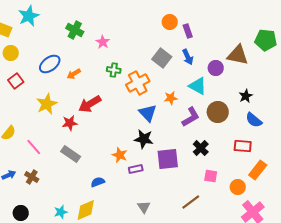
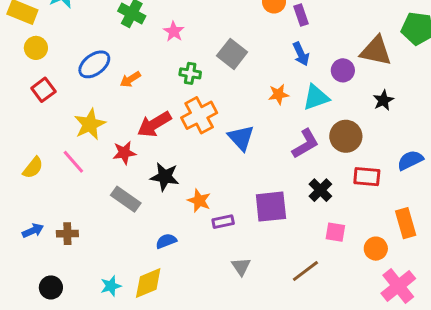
gray square: (162, 58) -> (232, 54), moved
orange cross: (138, 83) -> (199, 115), moved
cyan triangle: (198, 86) -> (316, 97), turned -48
black star: (246, 96) -> (383, 100), moved
orange star: (171, 98) -> (278, 94), moved
blue semicircle: (254, 120) -> (410, 160), moved, turned 114
black star: (144, 139) -> (165, 177), moved
red rectangle: (243, 146) -> (367, 177), moved
pink line: (34, 147) -> (73, 162), moved
orange rectangle: (258, 170) -> (406, 223), turned -54
brown cross: (32, 177) -> (67, 234), turned -32
gray triangle: (144, 207) -> (241, 267), moved

